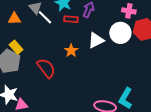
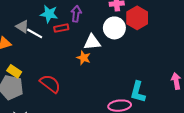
white triangle: (96, 40) -> (92, 42), turned 36
orange star: (71, 51) -> (84, 58), moved

